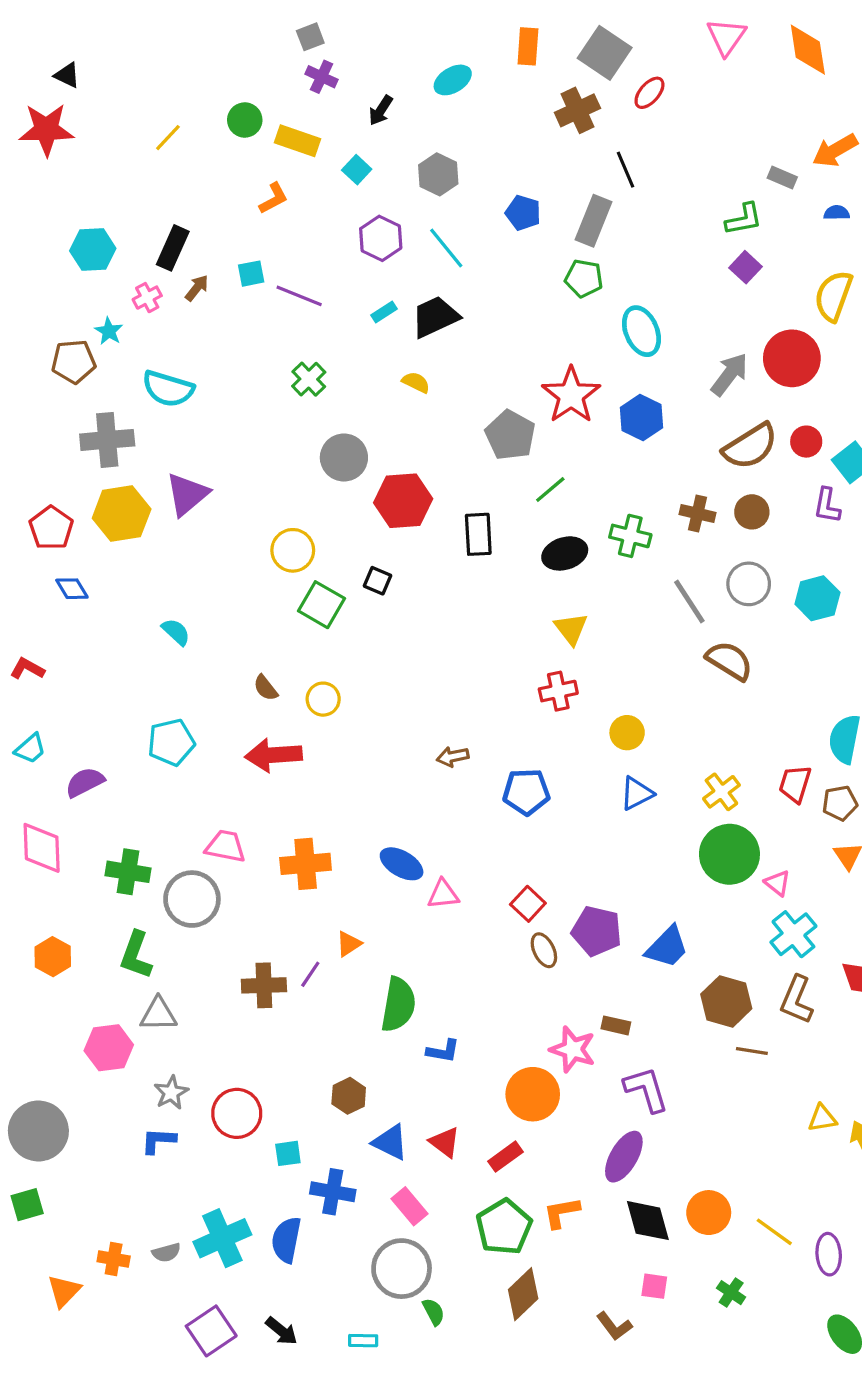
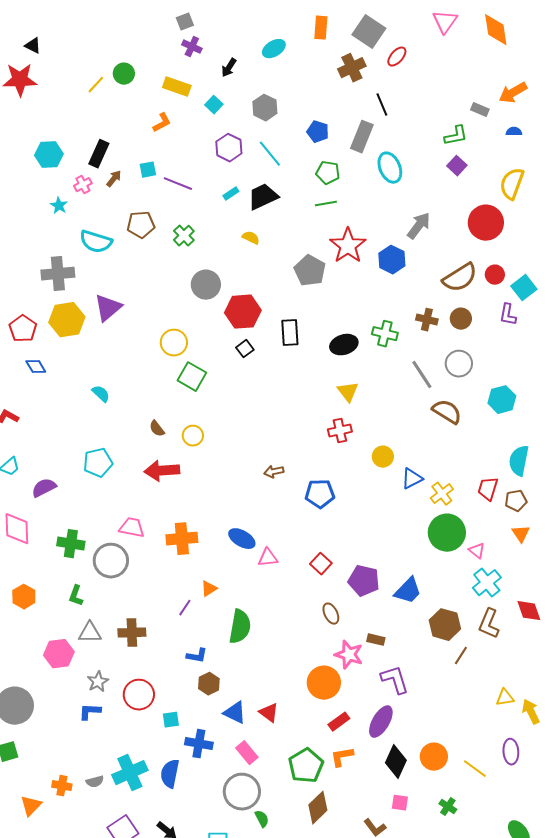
green circle: (245, 120) -> (124, 74), moved
green pentagon: (584, 278) -> (328, 173), moved
cyan ellipse: (641, 331) -> (390, 168), moved
brown pentagon: (74, 362) -> (141, 225), moved
gray arrow: (729, 374) -> (419, 226), moved
green line: (550, 490) -> (326, 204), moved, turned 30
black square: (378, 581) -> (245, 349), moved, turned 30
cyan hexagon: (817, 598) -> (502, 400), moved
blue triangle: (637, 793) -> (412, 479), moved
brown ellipse: (544, 950) -> (331, 614), moved
green L-shape: (136, 955) -> (76, 596), size x0.7
brown cross: (264, 985) -> (132, 633), moved
blue L-shape: (443, 1051) -> (197, 656), moved
brown line: (752, 1051) -> (461, 656), turned -66
red rectangle: (505, 1157) -> (339, 722), moved
black diamond: (648, 1221) -> (396, 762), turned 40
purple ellipse: (829, 1254) -> (511, 752), moved

